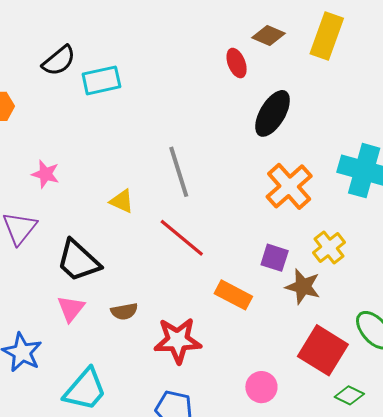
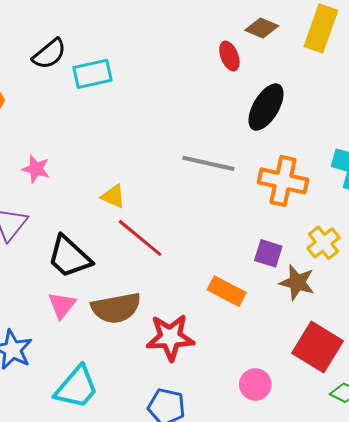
gray line: (179, 172) -> (208, 163), moved, turned -60
orange cross: (289, 186) -> (283, 181), turned -36
red line: (182, 238) -> (140, 238), moved
brown semicircle: (124, 311) -> (116, 308), size x1.8

